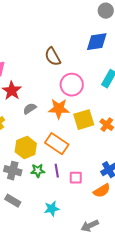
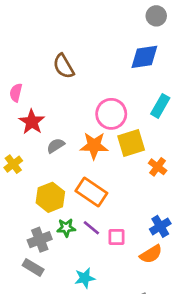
brown semicircle: (53, 57) -> (64, 66), moved
yellow square: (84, 120) -> (131, 143), moved
gray cross: (13, 171) -> (40, 240), moved, turned -36
purple line: (57, 171) -> (91, 228), turned -40

